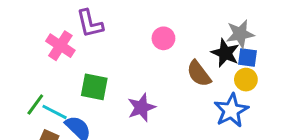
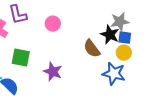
pink circle: (163, 38) -> (53, 24), moved
purple star: (141, 108) -> (53, 72), turned -30
blue star: (231, 110) -> (114, 74), turned -30

